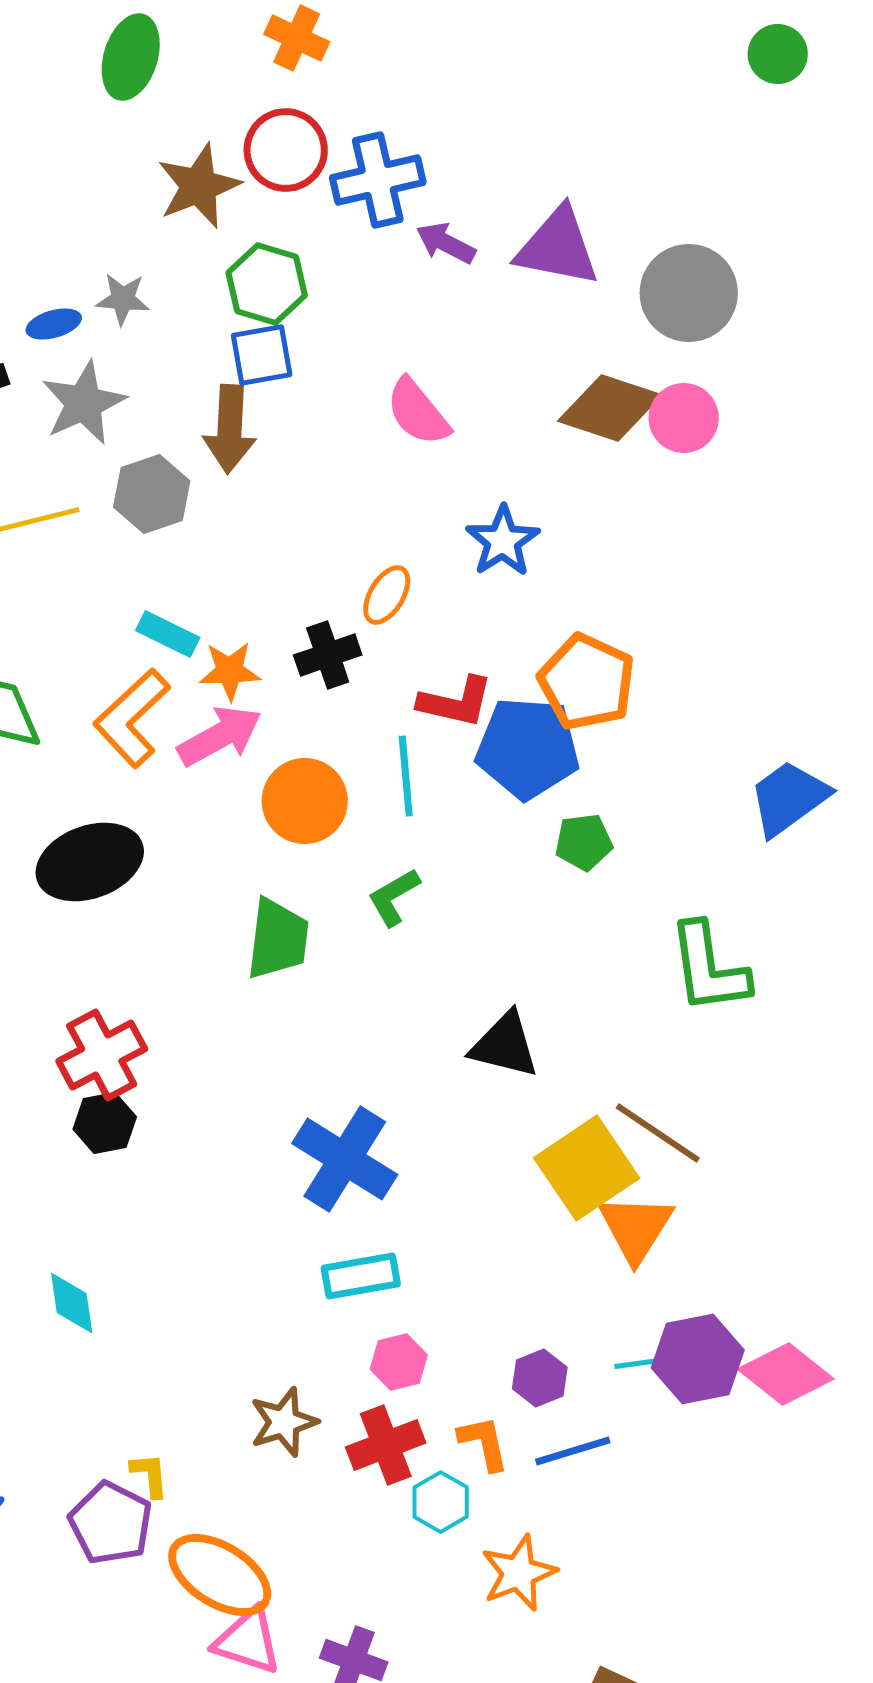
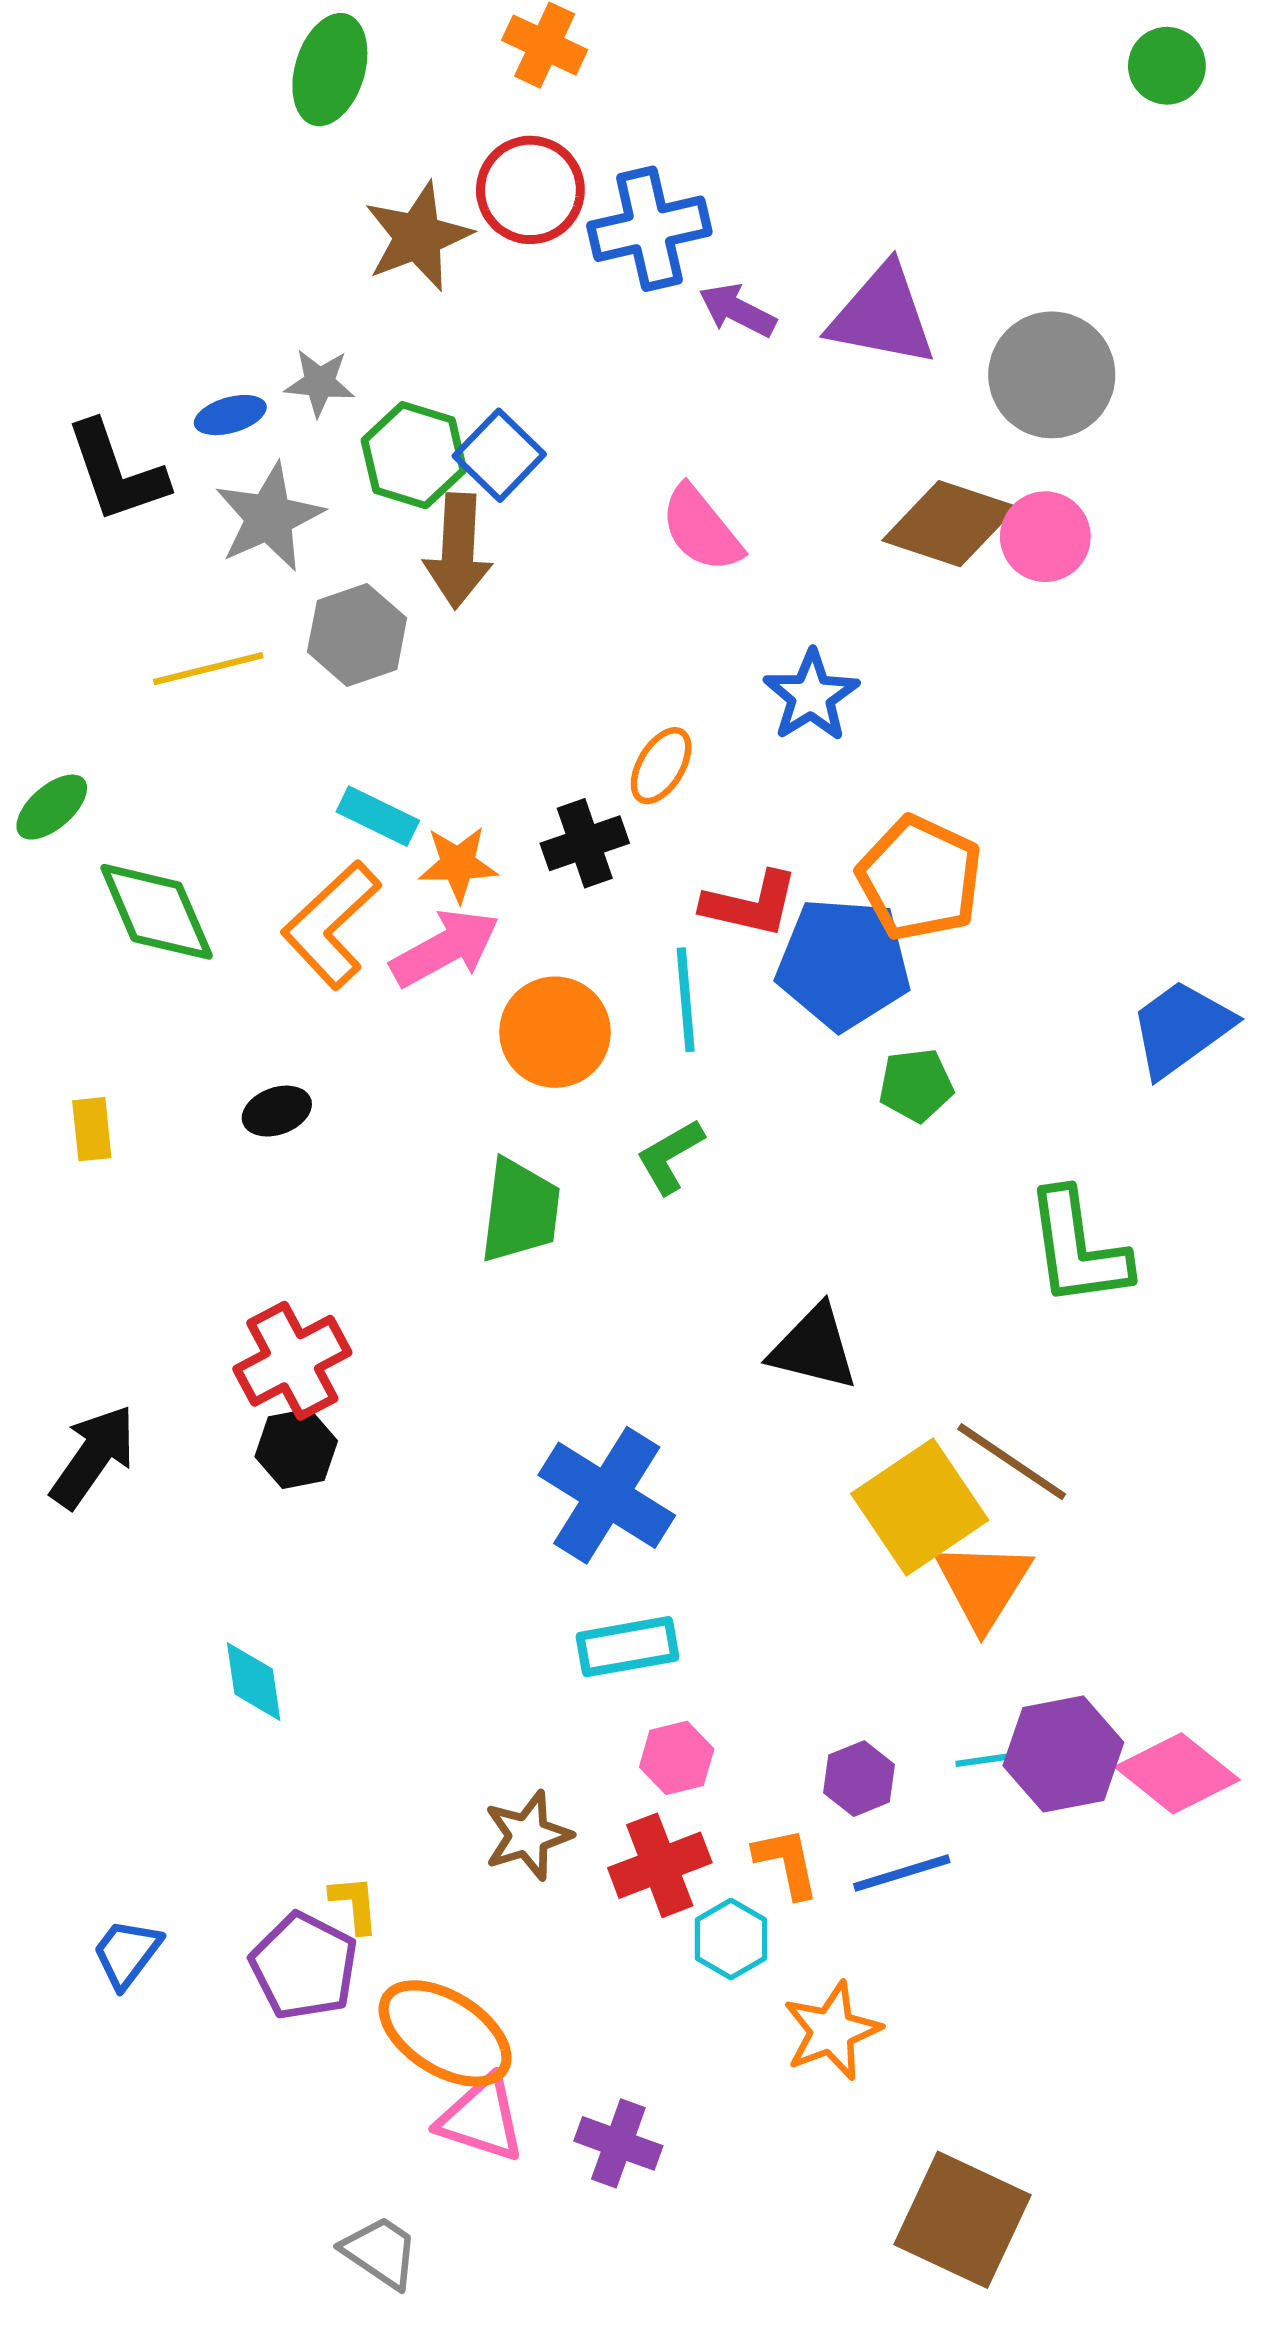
green hexagon: (267, 284) -> (414, 455), moved
blue square: (262, 355) -> (499, 455), turned -36
black ellipse: (90, 862) -> (277, 1111), size x0.5

